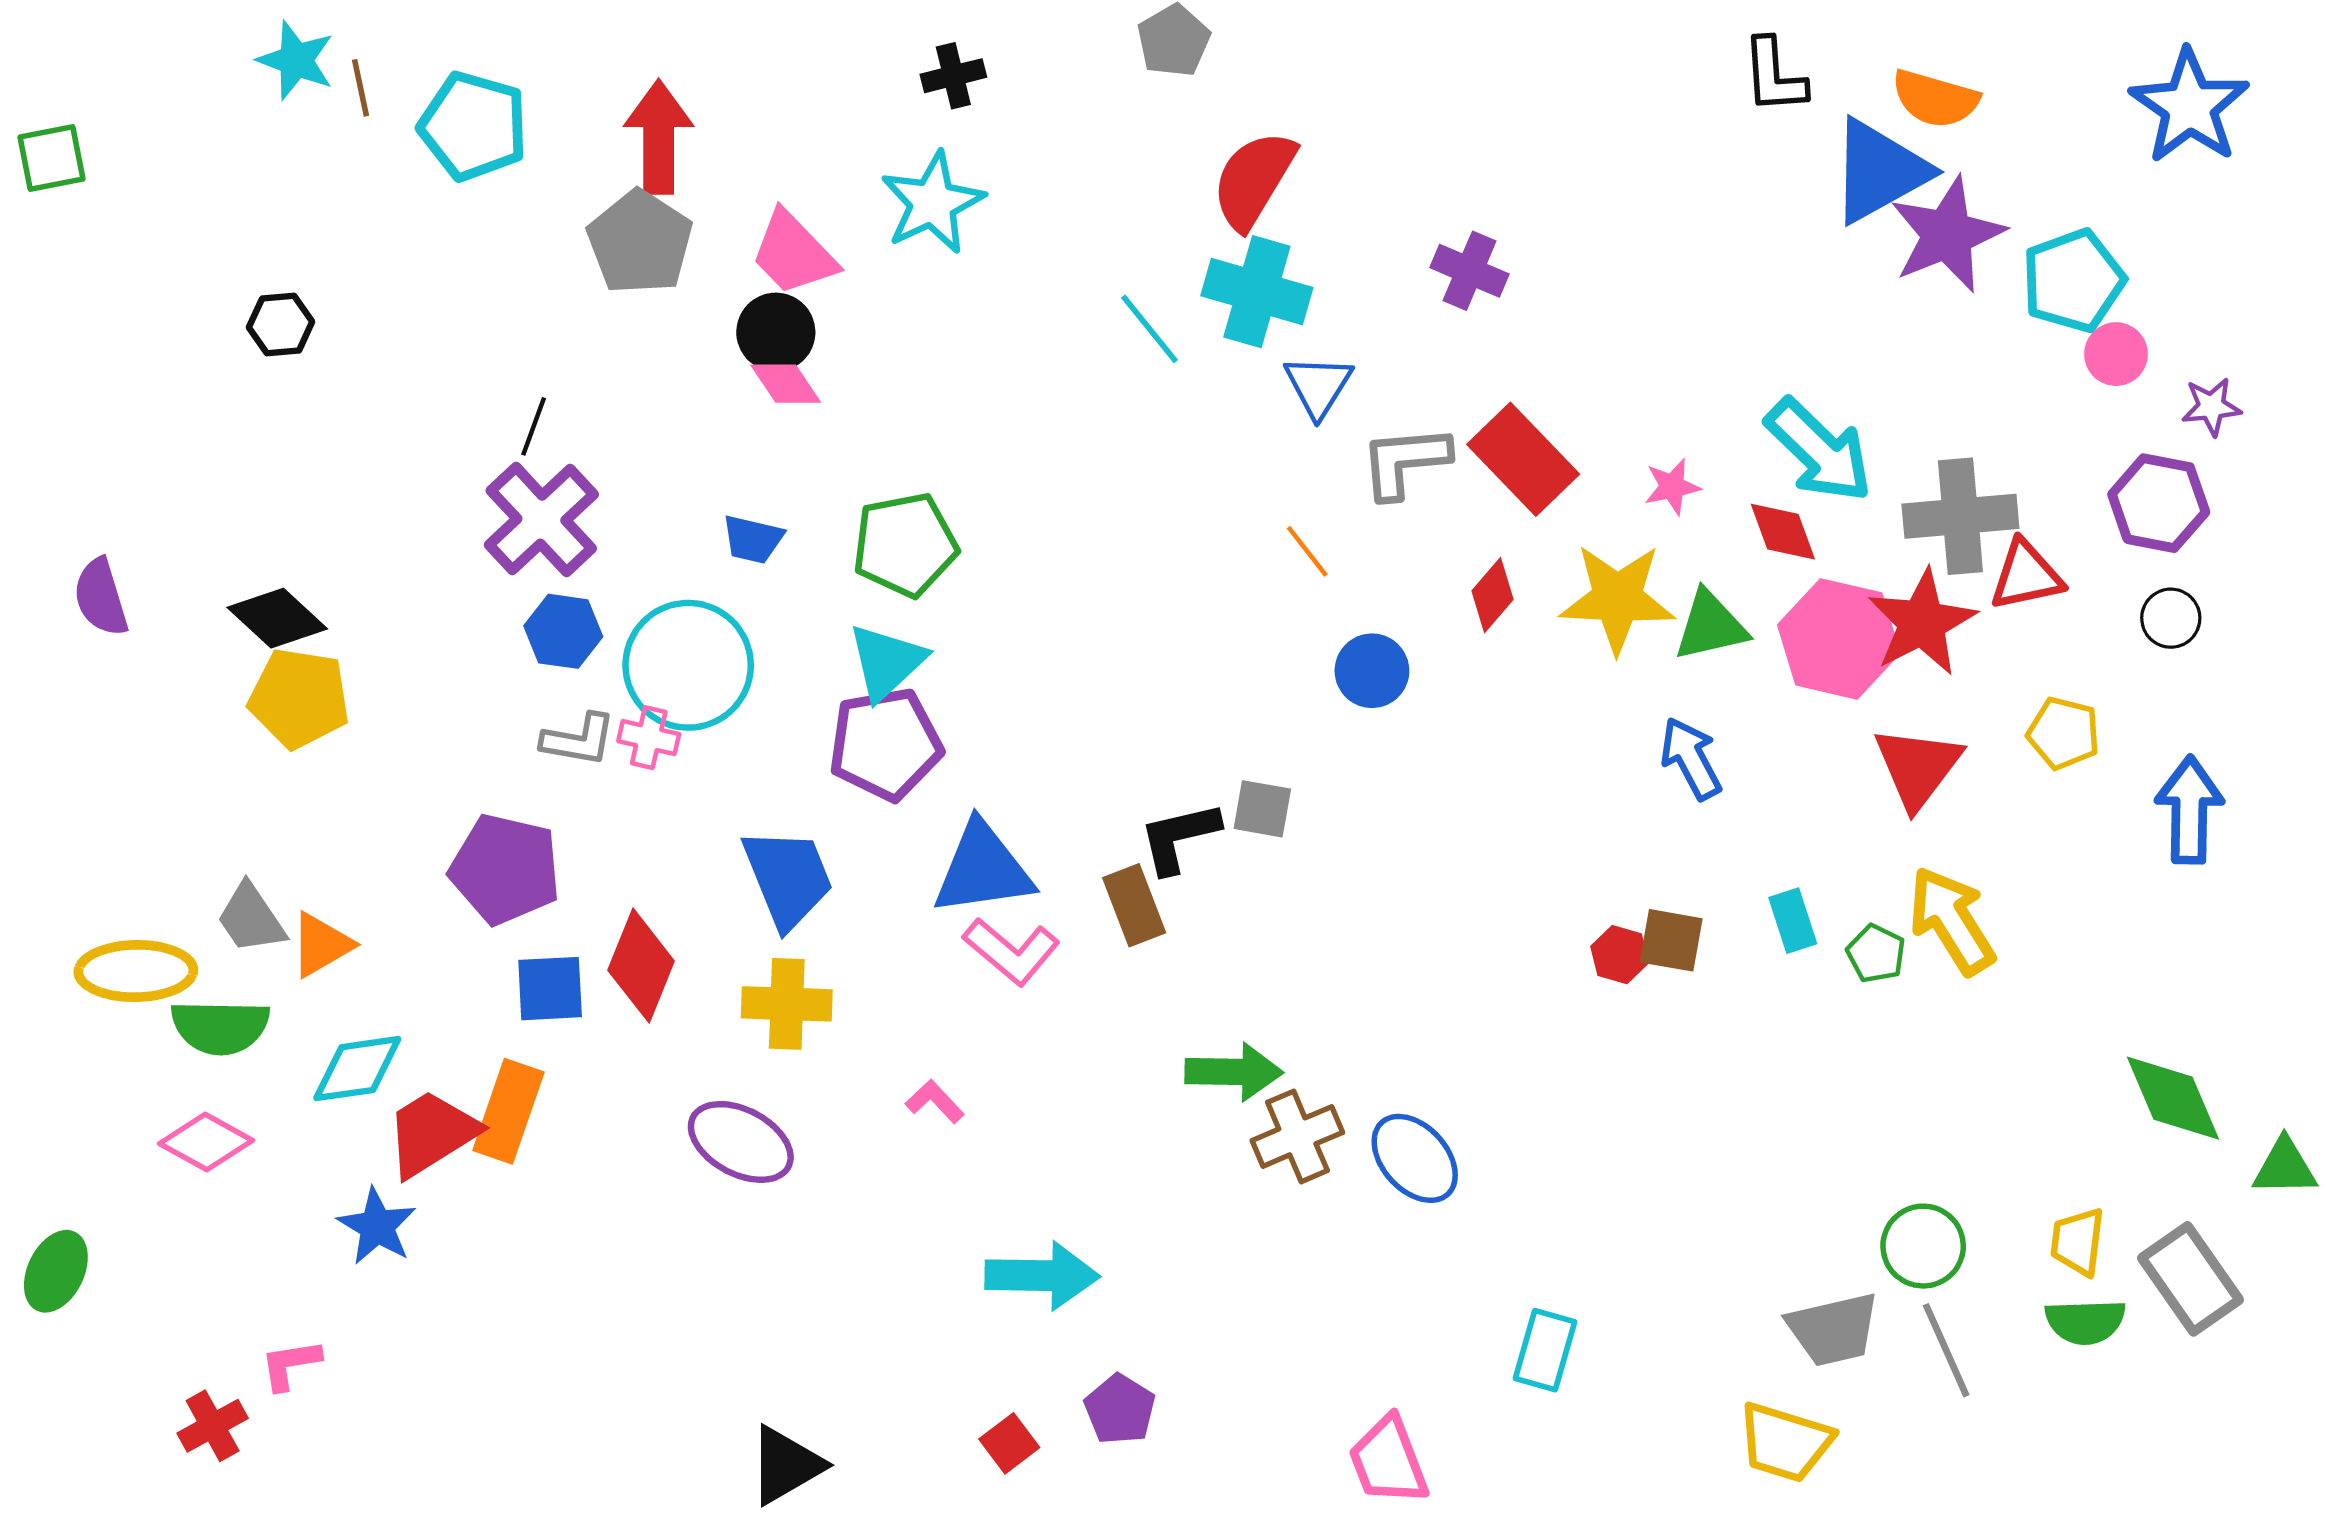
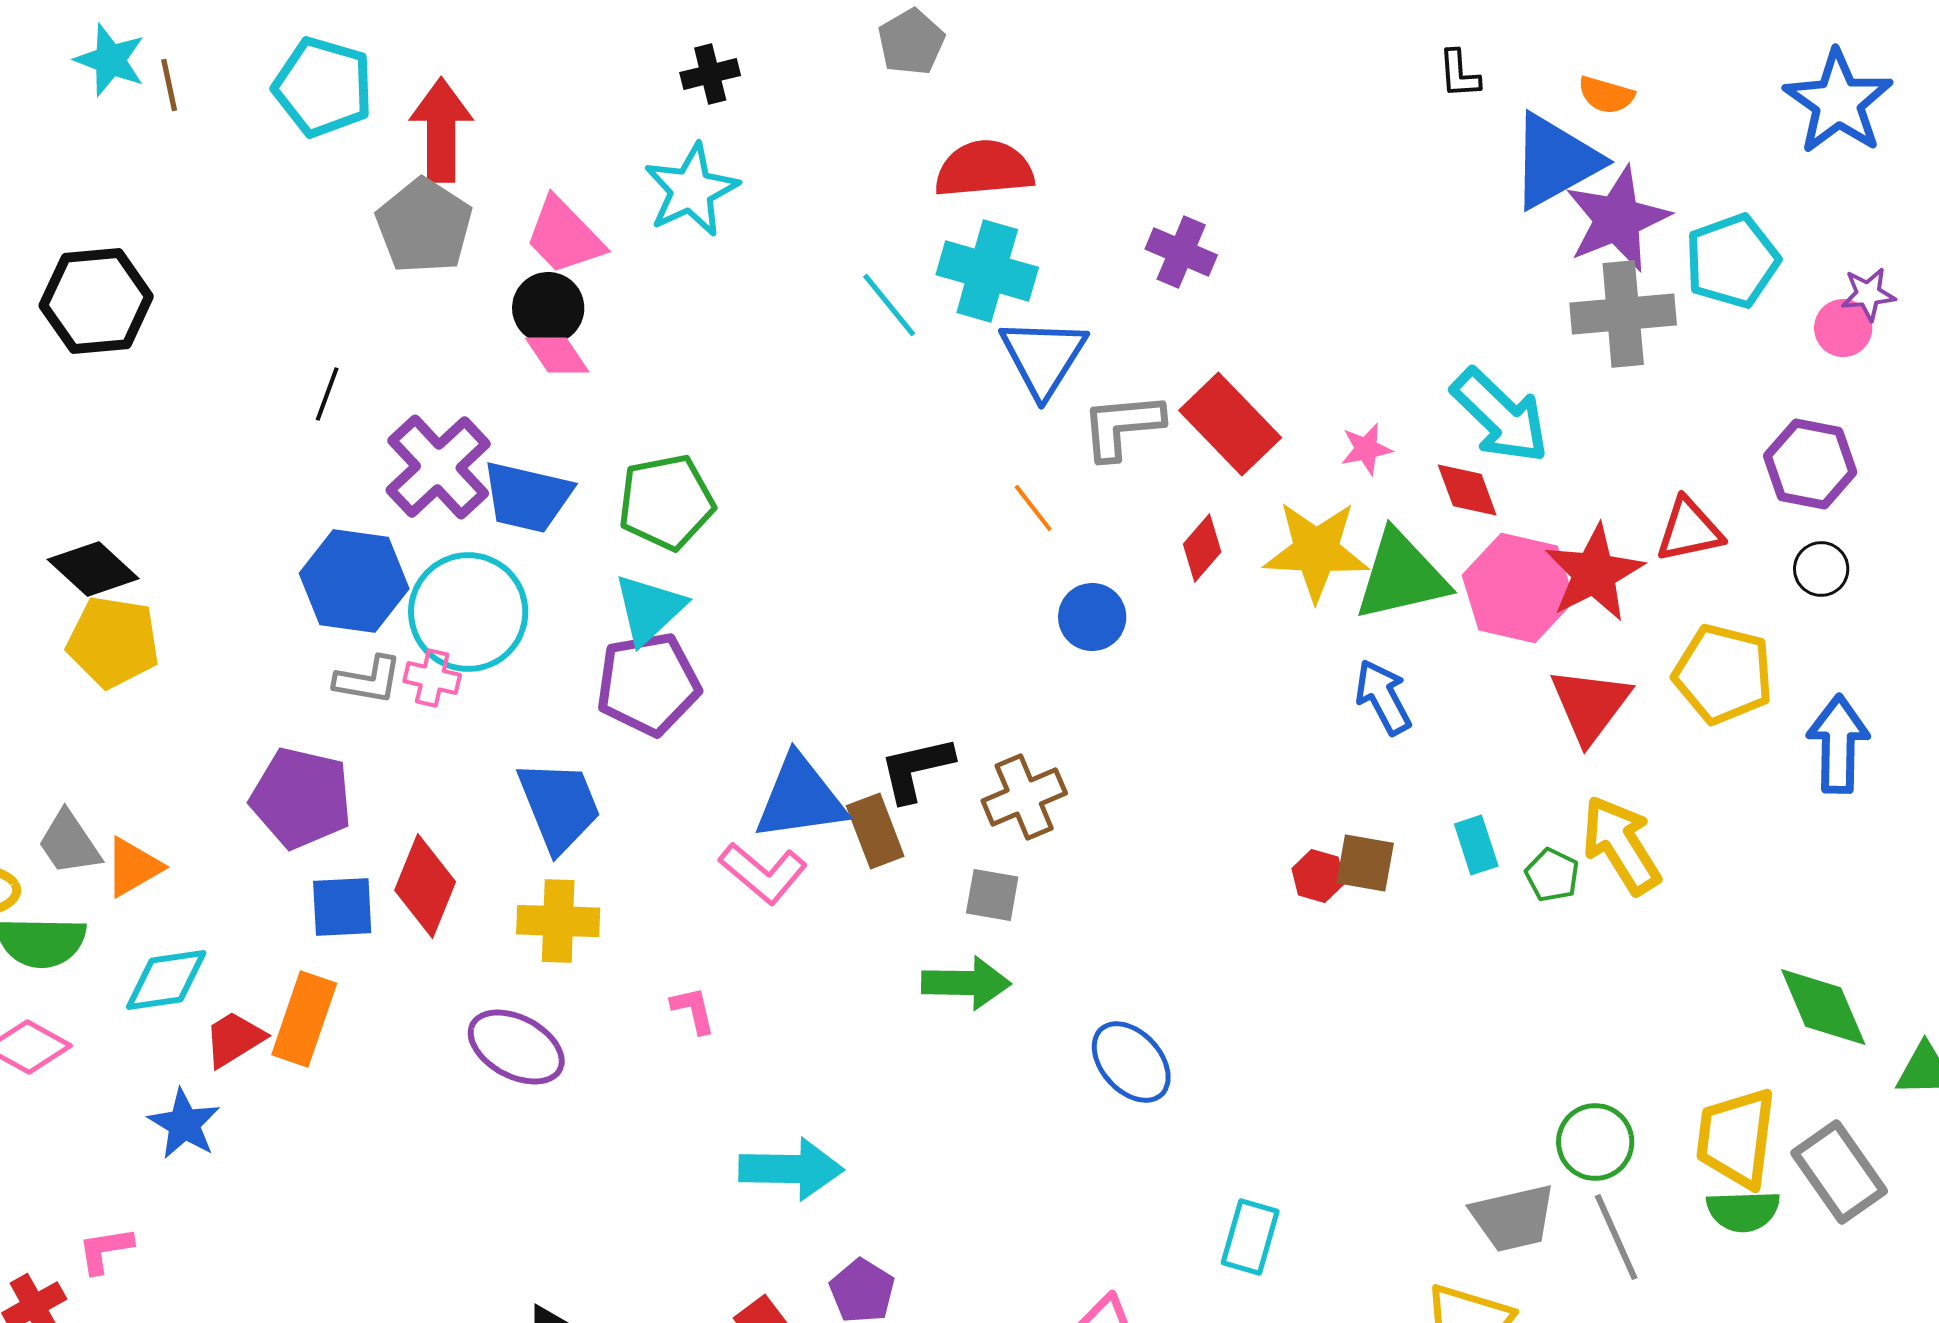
black L-shape: (1774, 76) -> (1459, 74), size x0.7
orange semicircle: (1935, 99) -> (1606, 95), size x0.7
cyan pentagon: (473, 126) -> (323, 87), moved
red semicircle: (1254, 180) -> (984, 169), turned 54
black hexagon: (281, 324) -> (96, 301), size x1.8
pink circle: (2116, 354) -> (1843, 328), moved
blue triangle: (1318, 386) -> (1043, 357), size x1.4
purple star: (2211, 407) -> (1868, 294), moved
gray cross: (1960, 516) -> (1623, 314), moved
purple cross: (541, 520) -> (438, 467), moved
blue trapezoid: (753, 539) -> (527, 497), size x1.6
green triangle: (1711, 626) -> (1401, 576), size x1.4
blue hexagon: (563, 631) -> (354, 581), size x1.5
yellow pentagon: (2063, 733) -> (1723, 674), size x1.5
gray square: (1262, 809) -> (992, 895), moved
blue triangle: (983, 869) -> (800, 798), moved
pink L-shape: (935, 1101) -> (693, 1010), turned 30
red trapezoid: (432, 1133) -> (234, 1039), size x0.7
brown cross: (1297, 1136) -> (1024, 797), moved
yellow trapezoid: (2078, 1242) -> (1736, 1138), size x1.6

